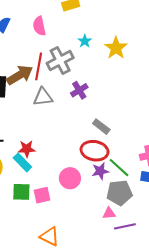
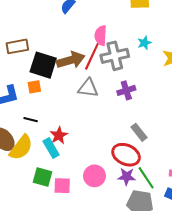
pink semicircle: (39, 26) -> (101, 36), moved
red star: (27, 149) -> (59, 135), turned 30

